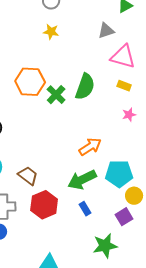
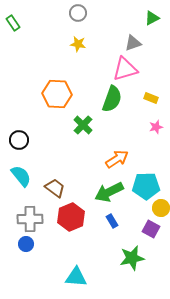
pink triangle: (123, 57) -> (125, 69), moved, turned -32
green cross: (56, 95) -> (83, 125), moved
purple square: (124, 217) -> (151, 229), turned -30

